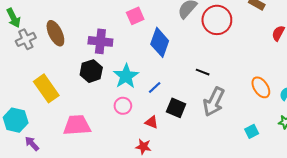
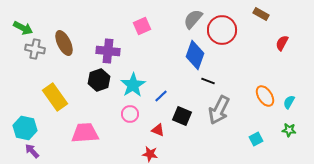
green arrow: (14, 18) -> (23, 28), turned -36
gray cross: (26, 39) -> (35, 49), turned 36
blue diamond: (160, 42) -> (195, 55), moved
purple arrow: (32, 144) -> (32, 151), moved

